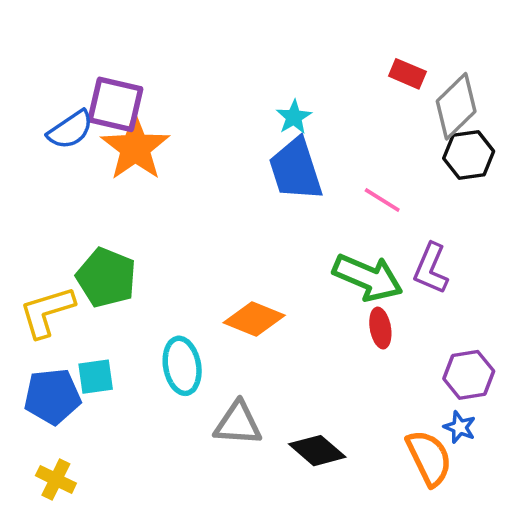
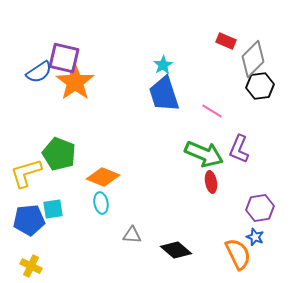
orange diamond: (254, 319) -> (103, 177), moved
cyan ellipse: (182, 366) -> (101, 203), size x0.7
gray triangle: (238, 424) -> (132, 235), size x0.7

